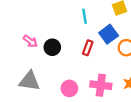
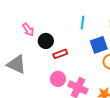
red rectangle: (88, 48) -> (60, 54), moved, turned 32
pink circle: (69, 88) -> (58, 79), moved

